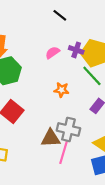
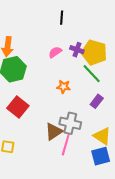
black line: (60, 15) -> (62, 18), turned 56
brown triangle: (51, 138) -> (54, 131), turned -30

